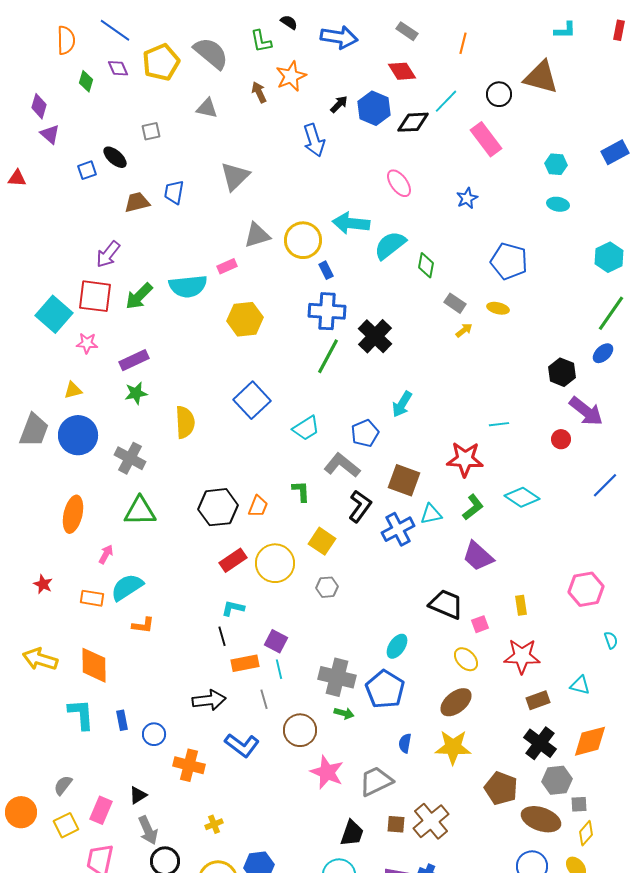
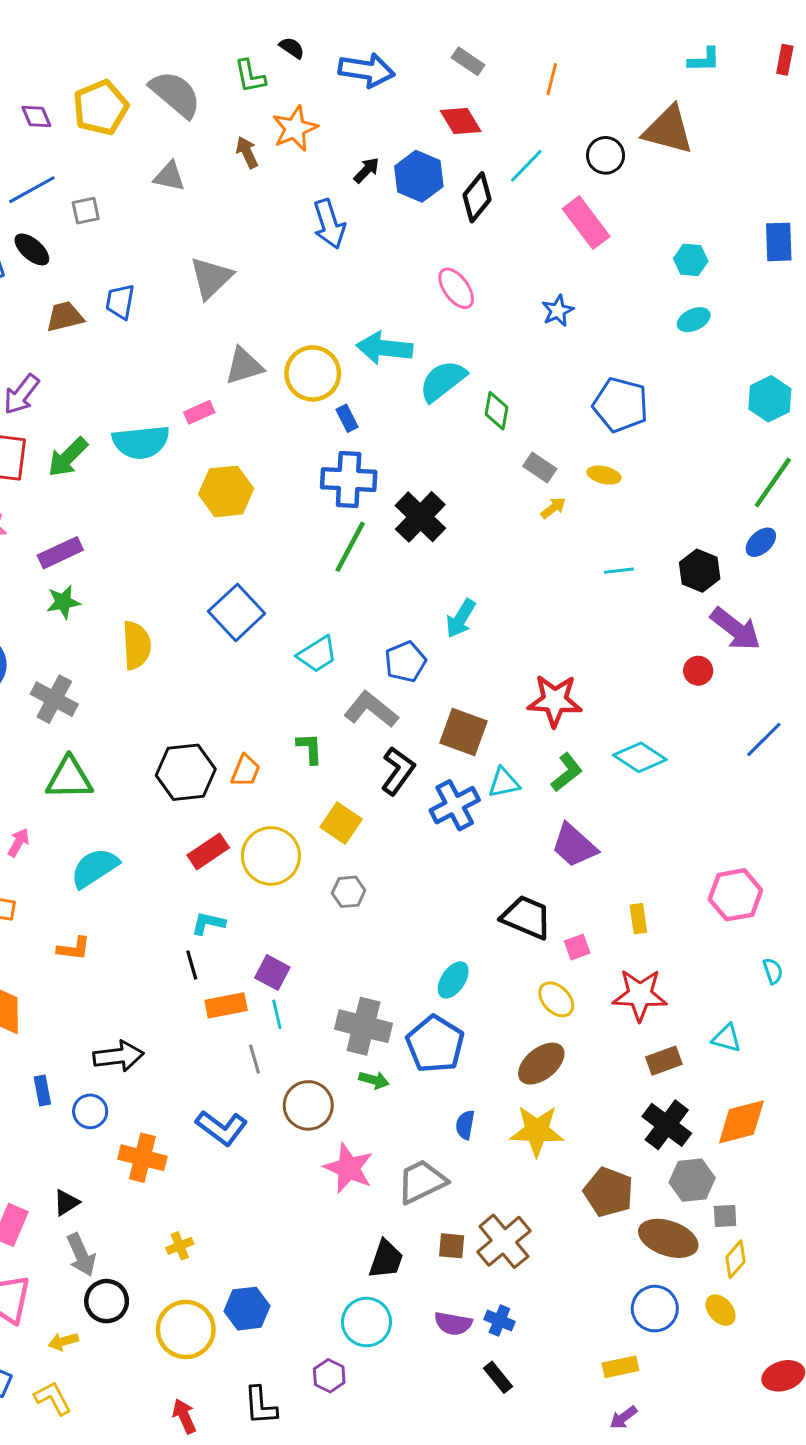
blue line: (115, 30) -> (32, 190), moved, turned -64
black diamond: (413, 122) -> (477, 197), turned -48
blue rectangle: (615, 152) -> (779, 242), turned -64
cyan ellipse: (558, 204) -> (694, 320), turned -35
cyan line: (499, 424) -> (619, 571), moved
cyan semicircle: (127, 587) -> (95, 868), moved
black arrow: (209, 700) -> (119, 1056), moved

